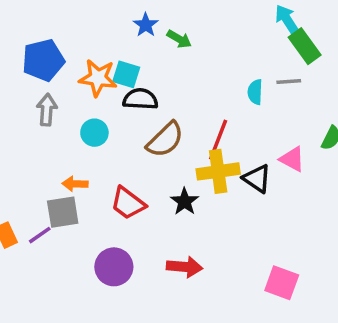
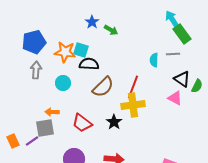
black triangle: (257, 179) -> (182, 79), moved

